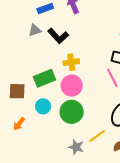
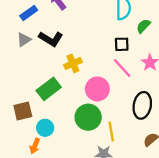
pink circle: (72, 86) -> (97, 89), moved
cyan circle: (43, 106) -> (45, 128), moved
yellow line: (97, 136) -> (111, 132), moved, turned -48

